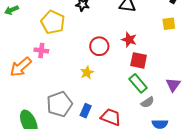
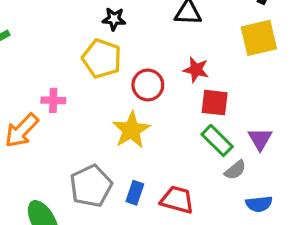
yellow pentagon: (53, 22) -> (102, 59), moved
yellow square: (169, 24) -> (259, 38), size x1.6
yellow star: (87, 73) -> (131, 130), size x1.6
purple triangle: (173, 85) -> (260, 139), moved

